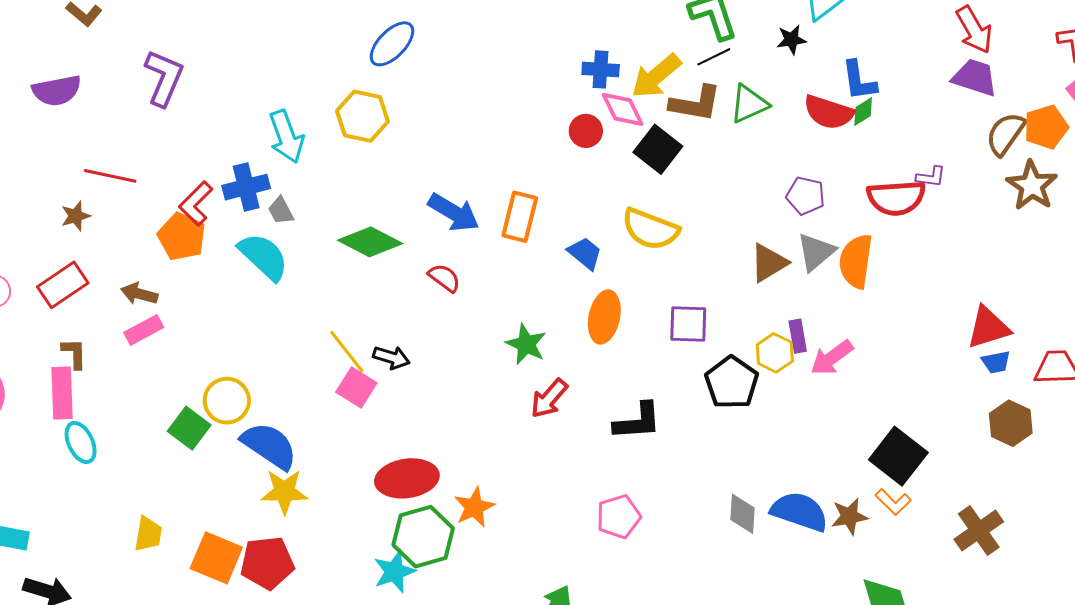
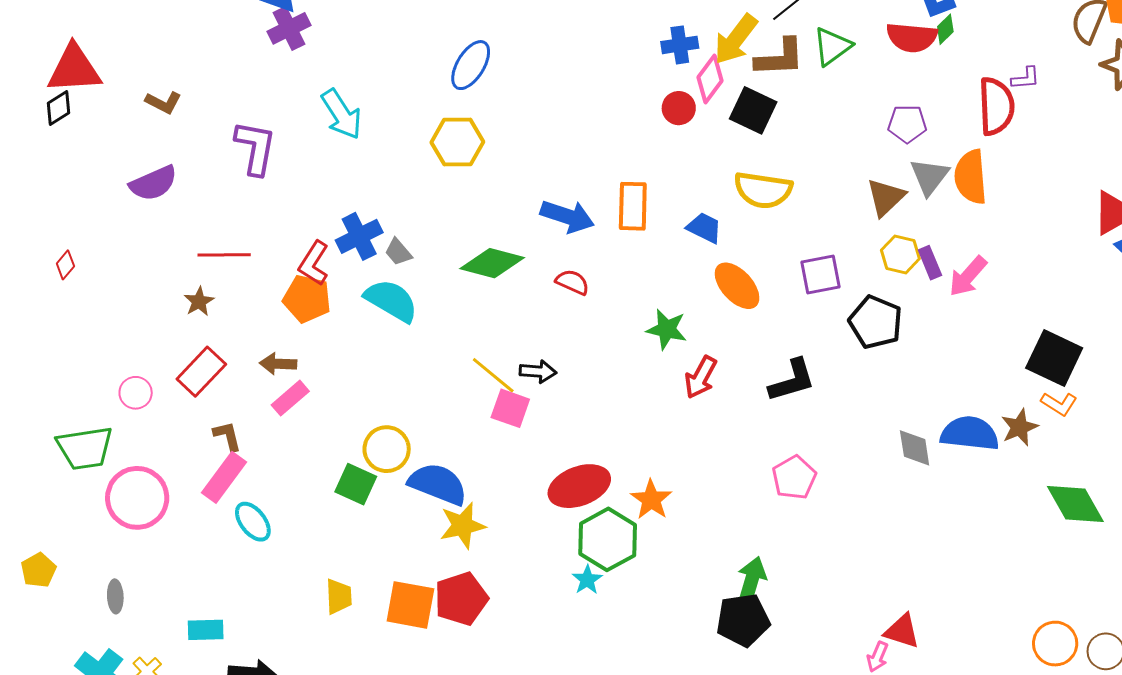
pink diamond: (623, 109) -> (710, 79), turned 75
cyan arrow: (286, 137) -> (341, 114), moved
red semicircle: (896, 198) -> (996, 106), turned -76
orange ellipse: (604, 317) -> (737, 286), turned -42
yellow hexagon: (775, 353) -> (900, 254), moved
pink rectangle: (62, 393) -> (224, 477), turned 51
cyan star: (394, 572) -> (587, 580), size x0.7

